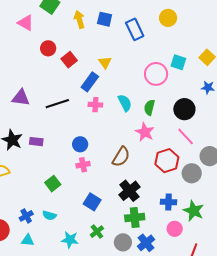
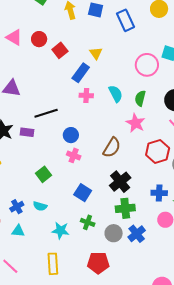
pink triangle: (26, 23) -> (14, 37), moved
black line: (57, 104) -> (46, 113), moved
pink cross: (83, 165) -> (74, 155), turned 32
green cross: (97, 232) -> (88, 222), turned -32

